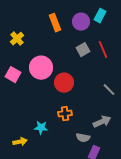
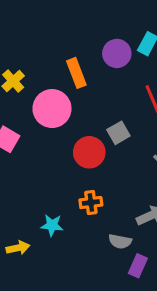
orange rectangle: (55, 23) -> (76, 73), moved
gray square: (83, 50) -> (118, 133), moved
pink circle: (41, 68) -> (52, 109), moved

